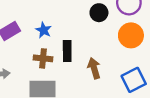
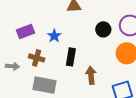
brown cross: (43, 58) -> (37, 58), moved

